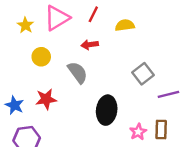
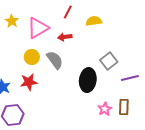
pink triangle: (57, 18) -> (38, 28), moved
yellow circle: (41, 57) -> (32, 57), moved
black ellipse: (107, 110) -> (88, 80), moved

